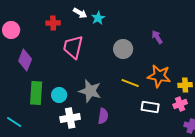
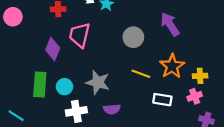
purple arrow: (157, 37) -> (170, 24), size x1.6
purple diamond: (25, 60) -> (53, 49), moved
orange star: (159, 76) -> (172, 66), turned 30
purple semicircle: (103, 116) -> (112, 109), turned 77

